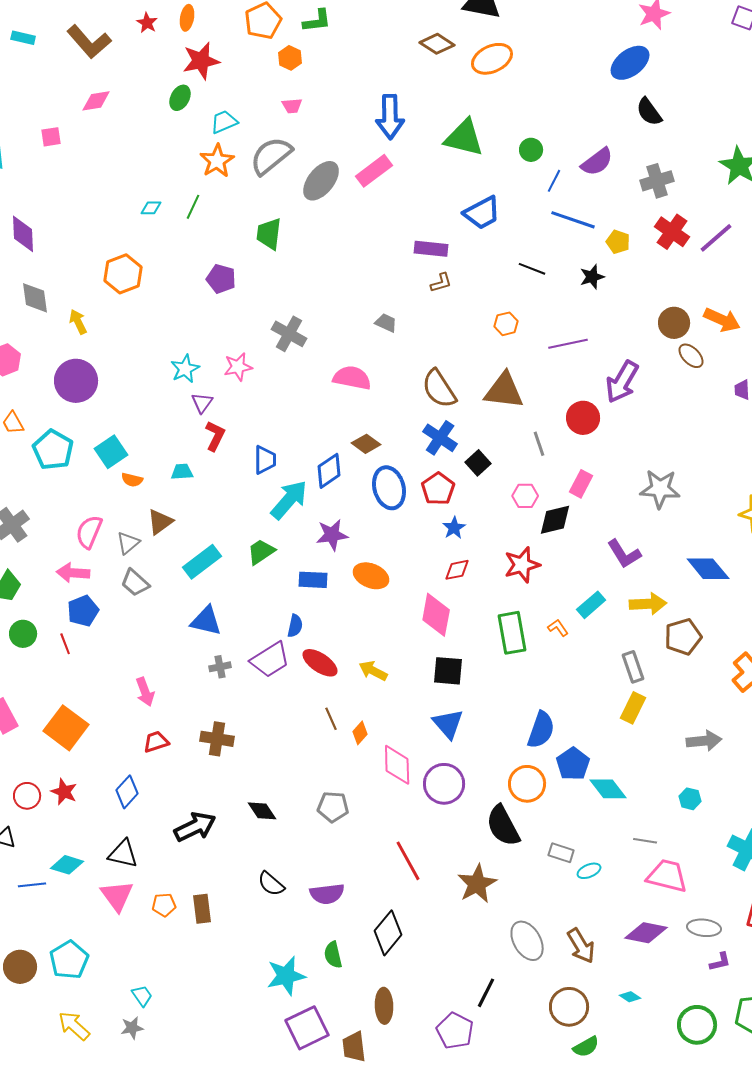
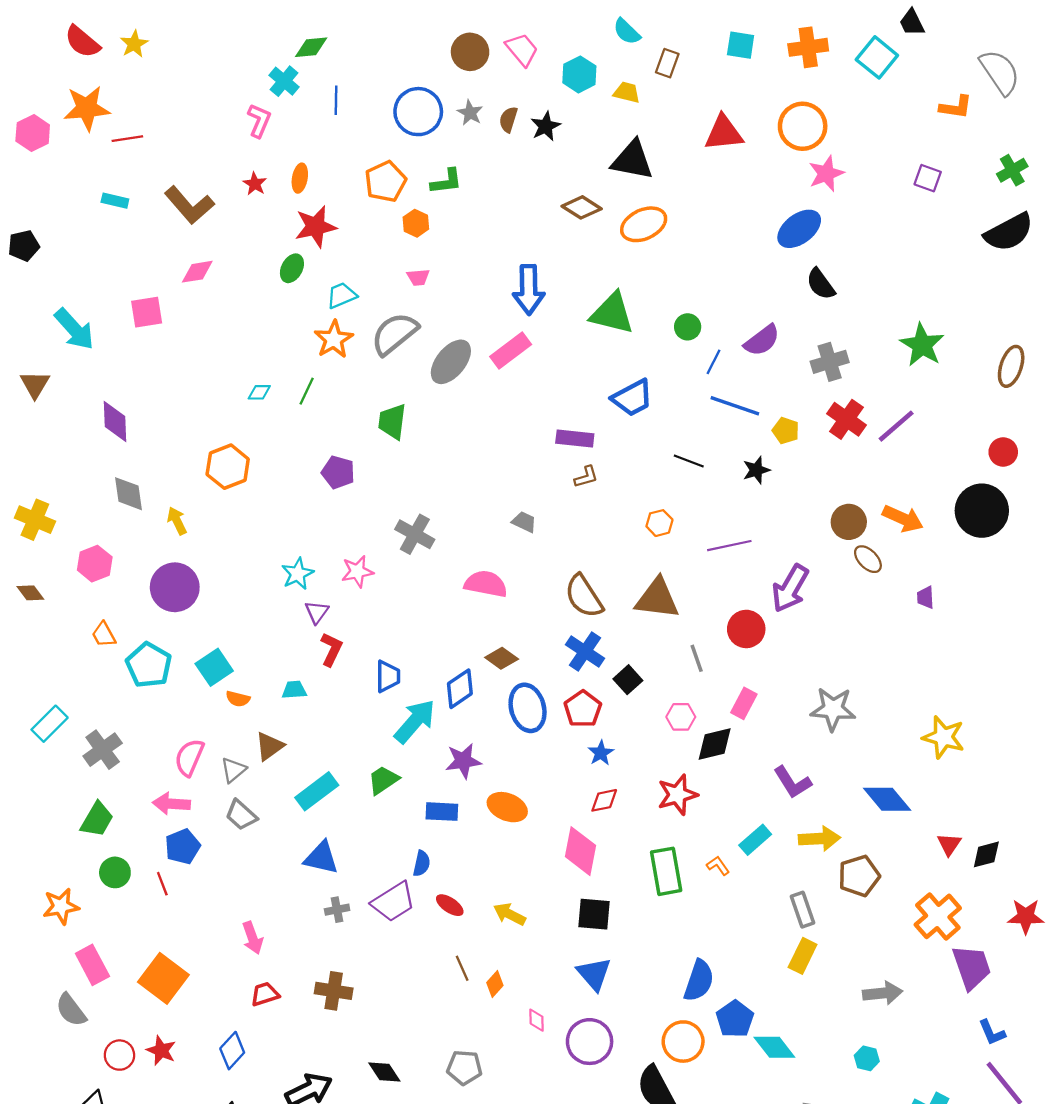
pink square: (51, 137) -> (147, 312), size x1.4
red ellipse: (320, 663) -> (450, 905), size x0.7
pink diamond: (397, 765) -> (537, 1020), size x0.5

